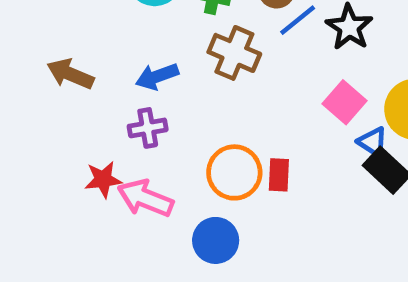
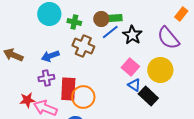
blue triangle: (373, 142) -> (134, 85), moved
red rectangle: (279, 175) -> (68, 89), moved, size x1.6

